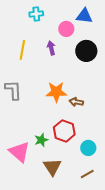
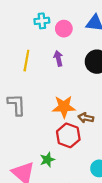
pink circle: (66, 29) -> (64, 29), moved
red hexagon: (64, 131) -> (68, 135), moved

